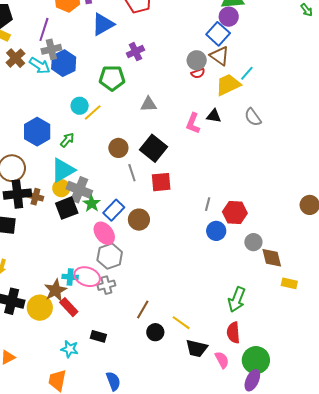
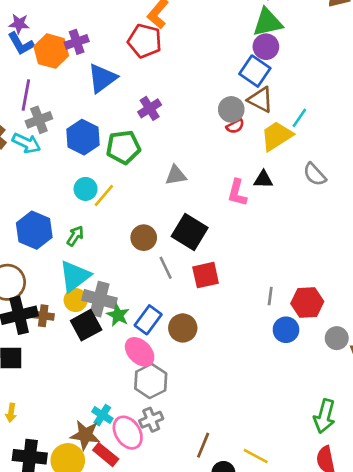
blue hexagon: (64, 63) -> (83, 137), moved
cyan cross: (70, 277) -> (102, 415), turned 35
pink ellipse: (87, 277) -> (128, 433), moved, turned 45
brown star: (55, 290) -> (85, 435), turned -30

